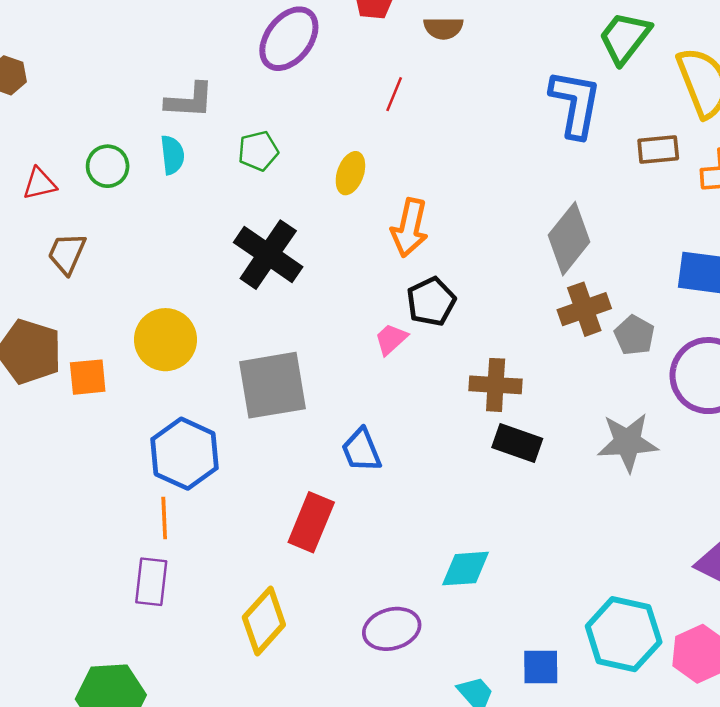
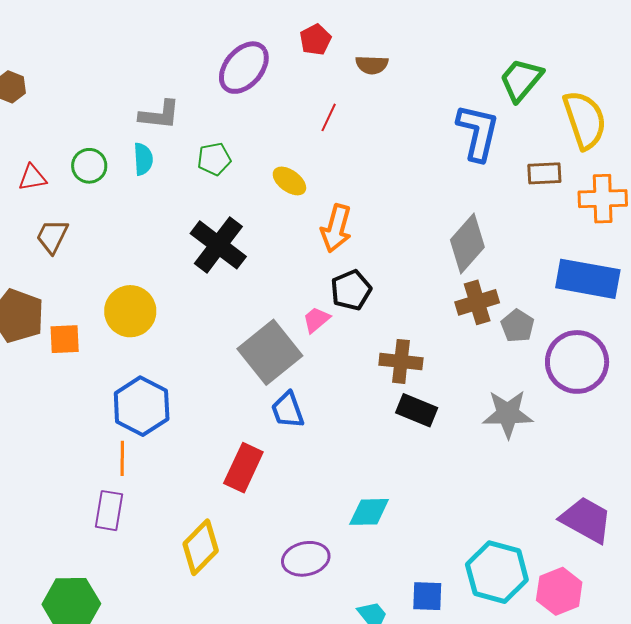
yellow ellipse: (350, 173) -> (289, 181), turned -76
gray square: (273, 385) -> (270, 352), moved, turned -32

